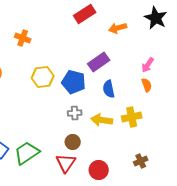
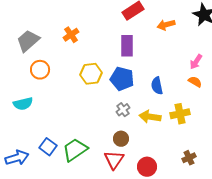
orange cross: (23, 38) -> (71, 35), turned 35
purple rectangle: (99, 62) -> (127, 46), moved, turned -55
orange semicircle: (147, 85) -> (195, 82), turned -40
gray cross: (75, 113) -> (123, 110), turned -32

